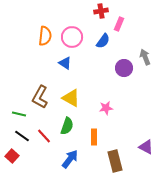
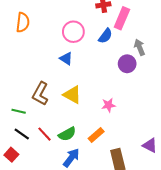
pink rectangle: (119, 24) -> (122, 18), size x1.5
orange semicircle: (45, 36) -> (23, 22), moved
gray arrow: (145, 57) -> (140, 47), moved
green semicircle: (67, 126) -> (67, 134), moved, turned 42
orange rectangle: (94, 137) -> (96, 135), turned 49

